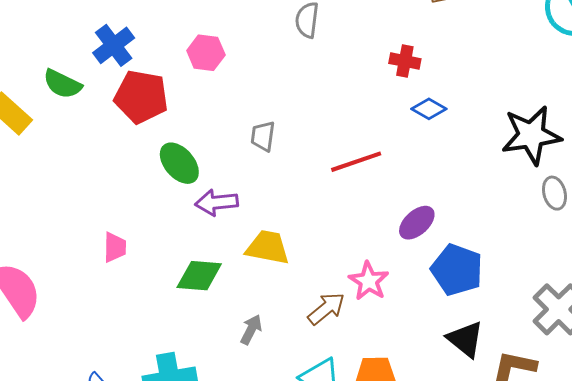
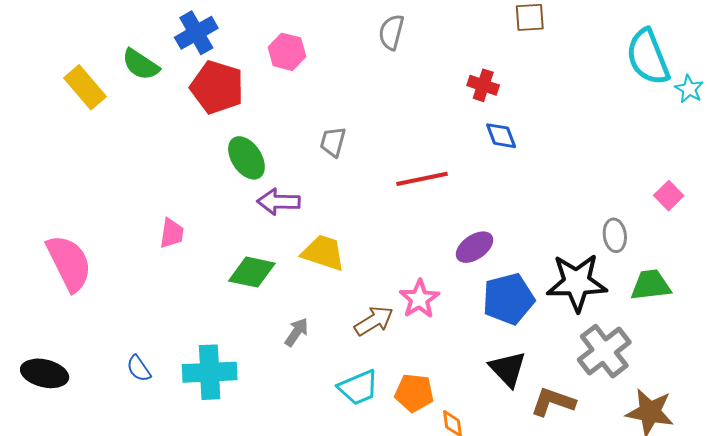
blue diamond: (429, 109) -> (501, 136), turned 32
black star: (531, 135) -> (577, 282), moved
blue pentagon: (457, 270) -> (508, 299), turned 30

